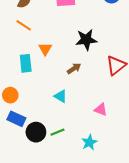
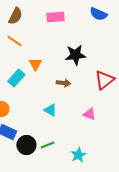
cyan rectangle: (26, 63) -> (16, 78), turned 48
brown arrow: (74, 68) -> (63, 83), turned 40
pink triangle: (101, 110) -> (89, 114), moved

